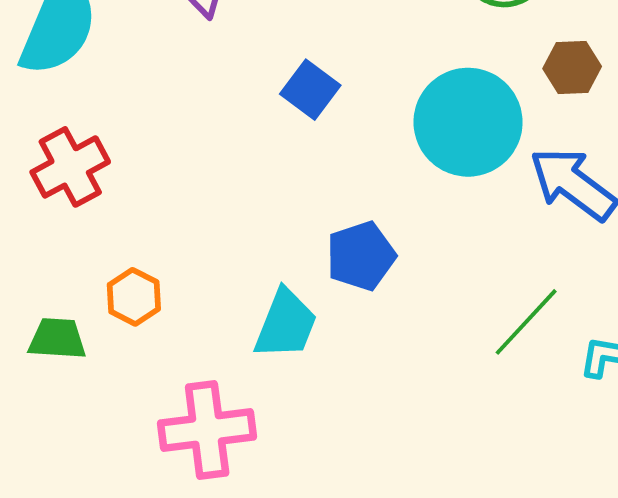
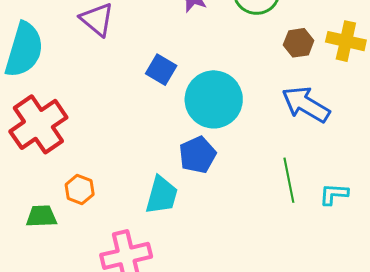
cyan circle: (468, 122) -> (214, 99), moved
red cross: (70, 167) -> (38, 124), size x1.4
green line: (526, 322) -> (289, 180), turned -48

